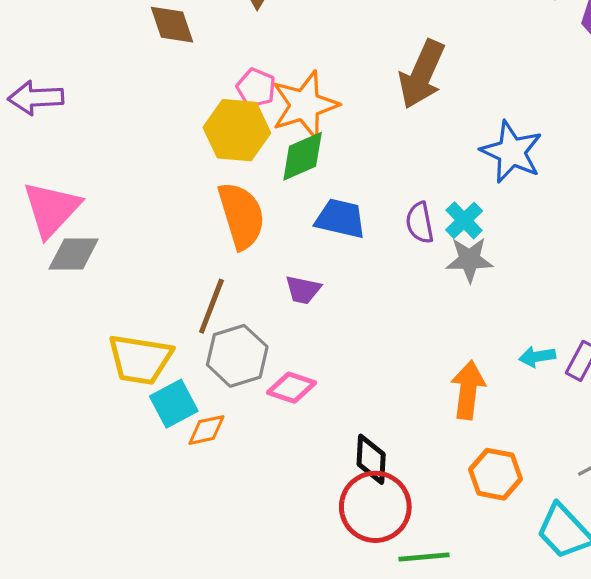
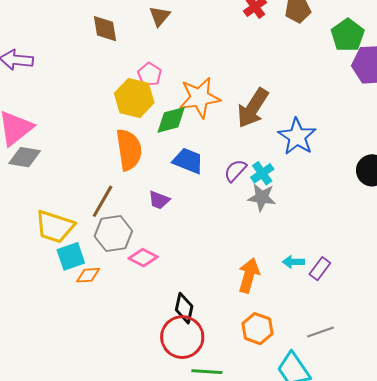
brown arrow: (422, 74) -> (253, 108), moved
orange star: (305, 105) -> (200, 98), moved
purple semicircle: (420, 223) -> (235, 171), turned 45

